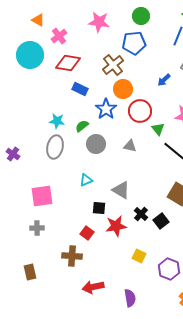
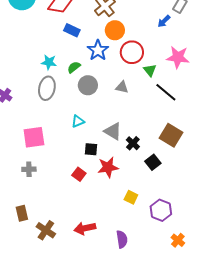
blue arrow: (164, 80) -> (164, 21), moved
black cross: (141, 214) -> (133, 143), moved
brown cross: (72, 256) -> (46, 230), moved, turned 30

